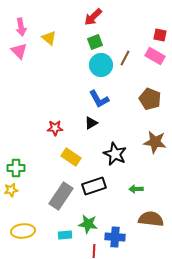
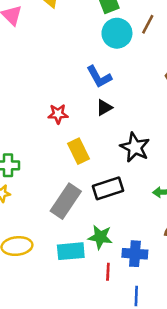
blue L-shape: (99, 99) -> (99, 77), moved
yellow rectangle: (71, 157) -> (79, 151), turned 30
cyan rectangle: (65, 235) -> (71, 251), size x1.5

